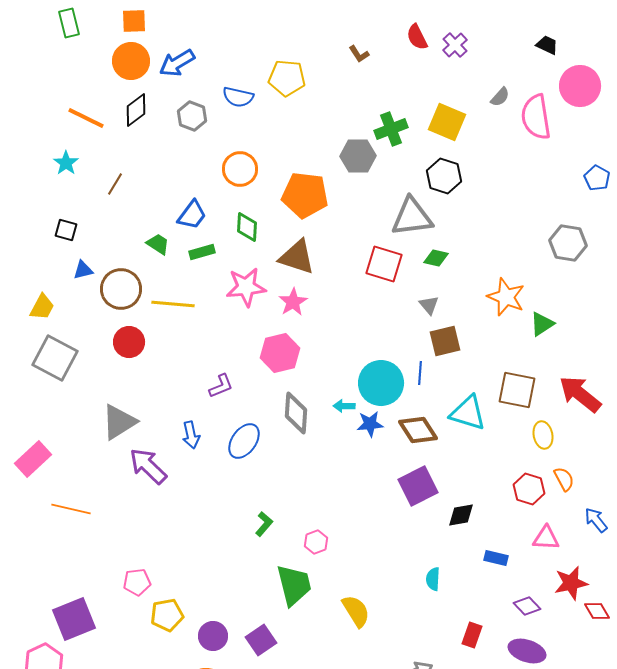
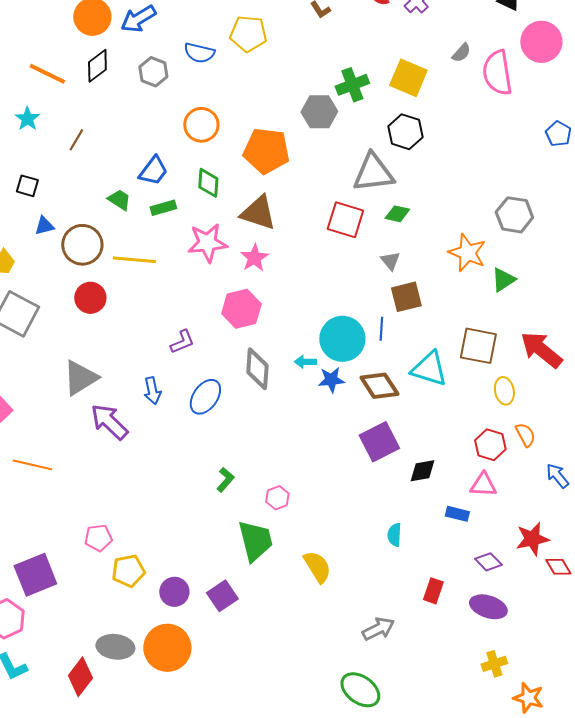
gray hexagon: (568, 243) -> (514, 215), moved
pink triangle: (546, 538) -> (483, 485), moved

